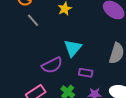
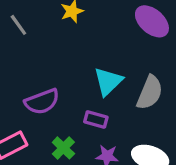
cyan triangle: (73, 48) -> (108, 81), moved

